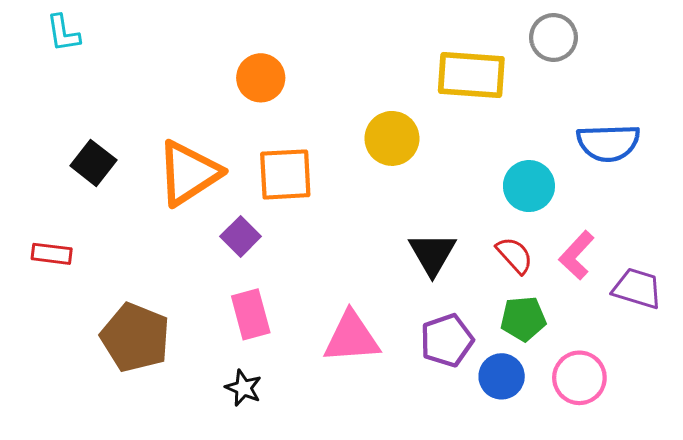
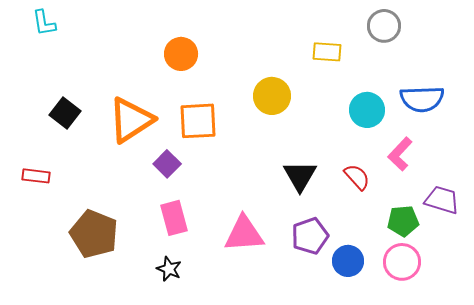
yellow rectangle: (471, 75) -> (327, 52), size x0.6
cyan circle: (529, 186) -> (367, 110), moved
pink L-shape: (577, 255) -> (400, 154), moved
green pentagon: (523, 319) -> (403, 221), moved

